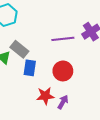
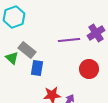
red circle: (63, 71) -> (89, 69), moved

